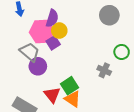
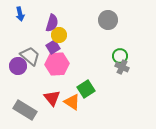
pink hexagon: (42, 32) -> (57, 64), moved
purple circle: (38, 66) -> (18, 66), moved
gray cross: (104, 70) -> (122, 67), moved
green square: (70, 86) -> (86, 89), moved

